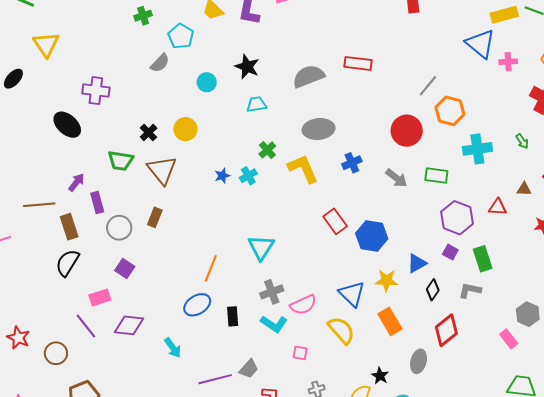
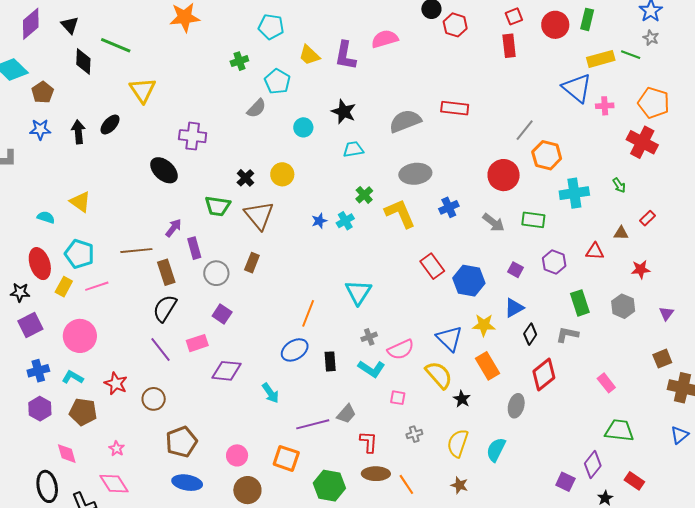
purple hexagon: (457, 218) -> (554, 262), size x0.7
purple square: (450, 252) -> (515, 270), moved
gray cross: (272, 292) -> (369, 337), size x0.7
gray hexagon: (528, 314) -> (623, 306), moved
purple line: (86, 326) -> (161, 350), moved
black star: (380, 376) -> (462, 399), moved

